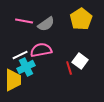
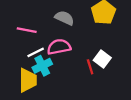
pink line: (24, 21) -> (27, 30), moved
gray semicircle: (46, 24) -> (64, 18), turned -120

